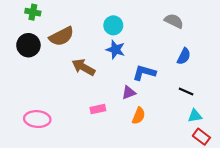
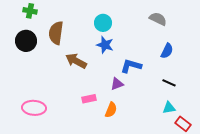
brown semicircle: (62, 36) -> (56, 33), turned 125
orange semicircle: (139, 116) -> (111, 110), moved
cyan triangle: (195, 116) -> (169, 108), moved

